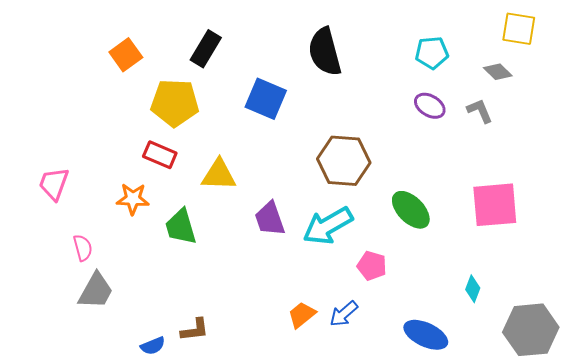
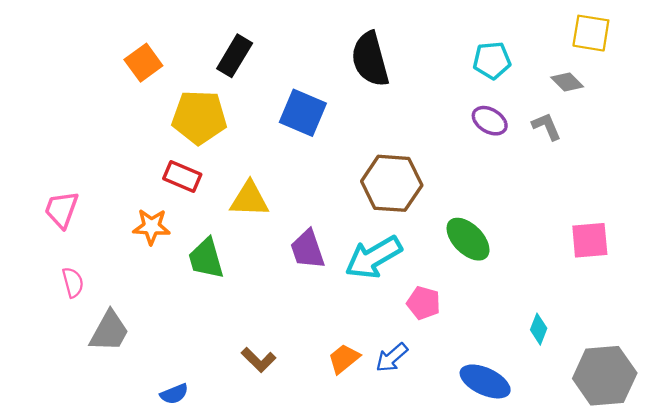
pink square: (495, 205) -> (590, 240), moved, size x0.7
pink semicircle: (83, 248) -> (73, 282), moved
brown L-shape: (195, 330) -> (258, 360), moved, turned 52

